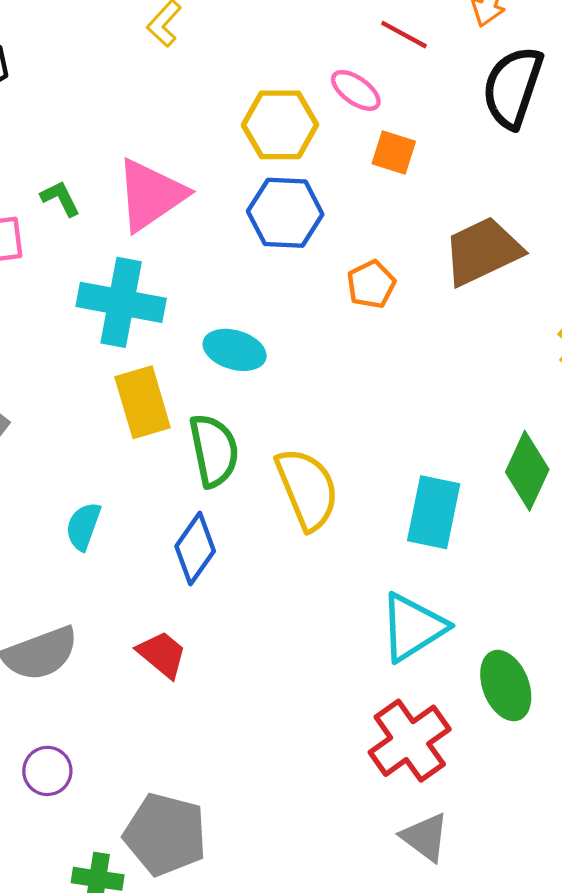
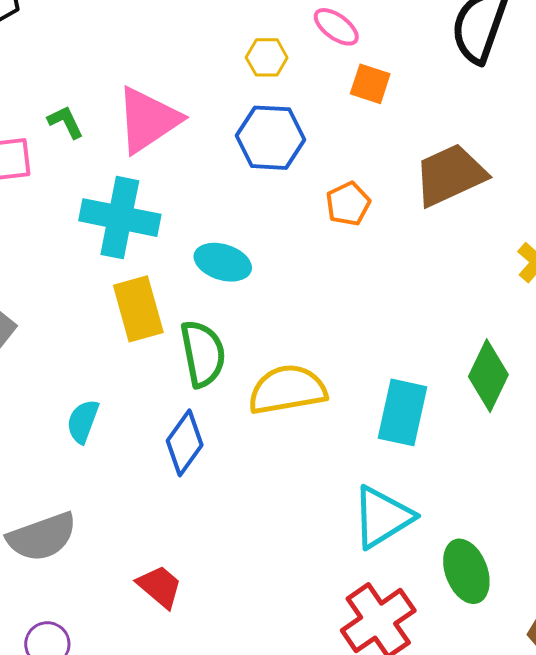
yellow hexagon: (280, 125) -> (267, 57), size x0.6
yellow semicircle: (307, 489) -> (287, 390), turned -78
red trapezoid: (162, 654) -> (160, 587), moved

